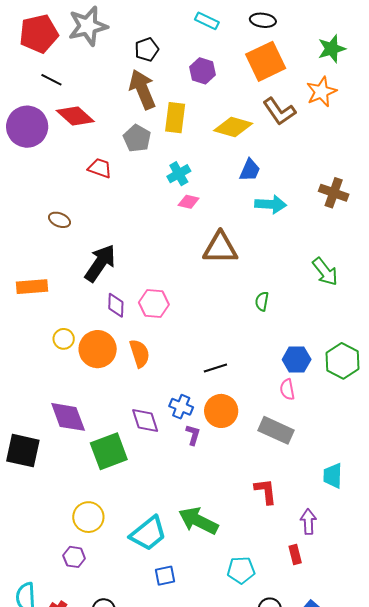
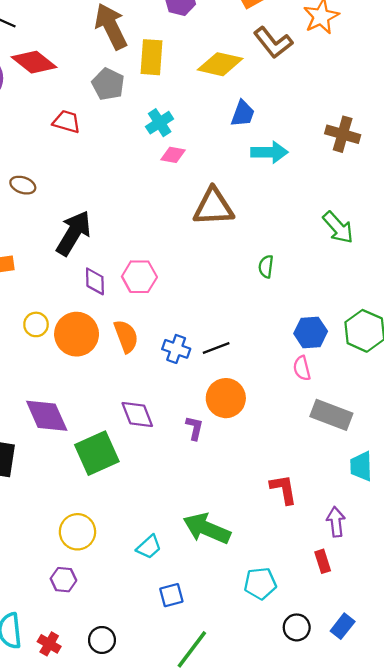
blue cross: (181, 407) -> (176, 349), moved
gray rectangle: (276, 430) -> (331, 415), moved
cyan trapezoid: (148, 533) -> (149, 547), size x0.6

